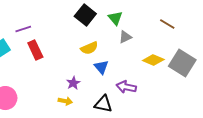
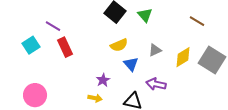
purple line: (23, 29) -> (53, 26), turned 49
gray triangle: (125, 37) -> (155, 50), moved
yellow diamond: (153, 60) -> (183, 57), turned -55

